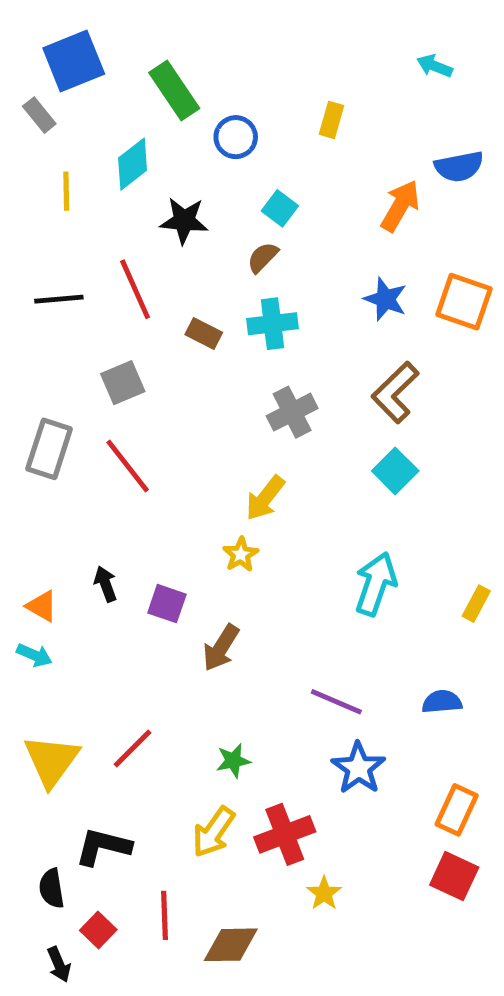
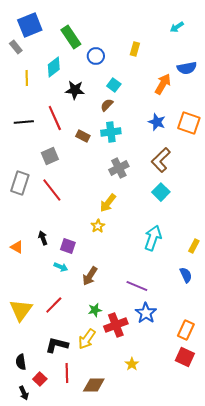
cyan arrow: (435, 66) -> (177, 27), turned -56
brown arrow: (221, 648) -> (90, 276), moved
cyan arrow: (34, 655) -> (61, 267), moved
blue semicircle: (442, 702) -> (186, 275), moved, turned 70
red cross: (285, 834) -> (116, 325), moved
black L-shape: (103, 847) -> (57, 345), moved

